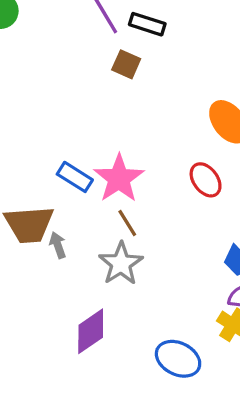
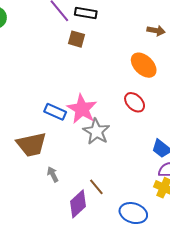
brown line: (127, 223) -> (96, 187), moved
gray arrow: (58, 245) -> (53, 174), moved
gray star: (121, 264) -> (96, 132), moved

